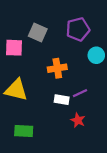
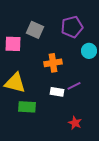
red star: (78, 120) -> (75, 123), moved
green rectangle: (24, 131) -> (27, 107), moved

